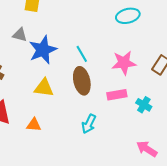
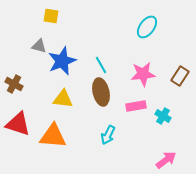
cyan ellipse: (128, 16) -> (147, 27), turned -40
orange triangle: (34, 125) -> (53, 136), size x1.8
pink arrow: (147, 149) -> (166, 160), turned 110

